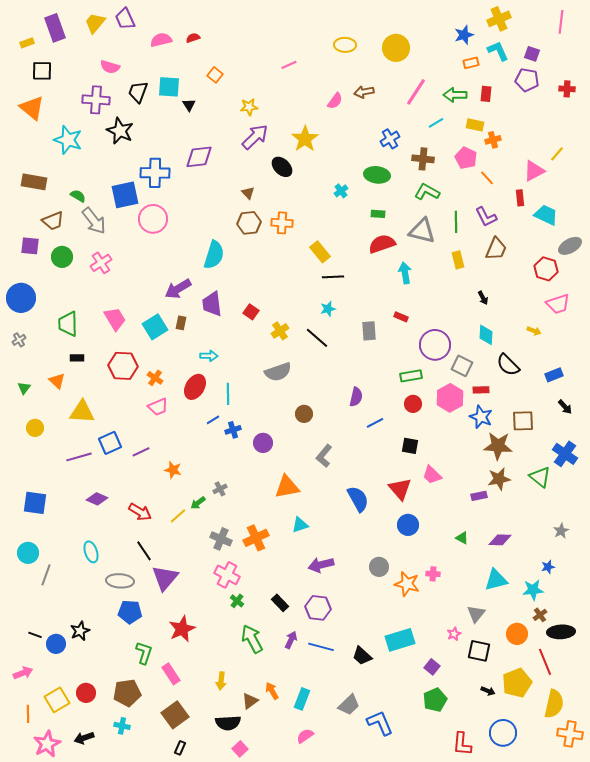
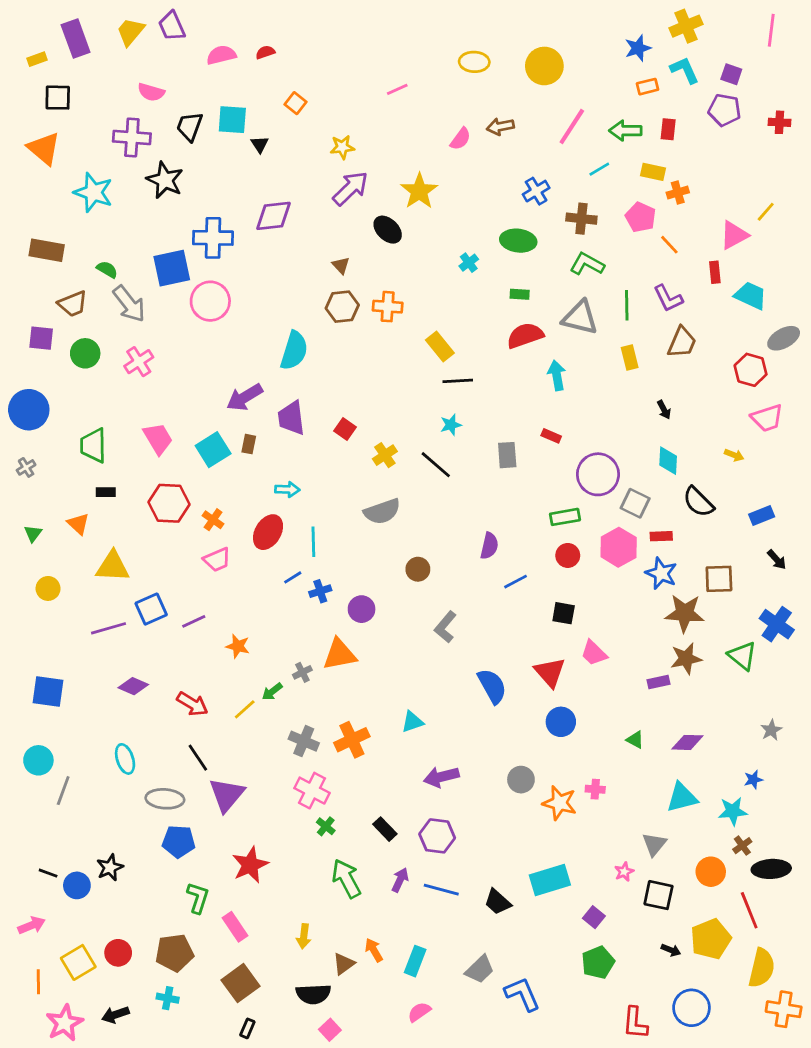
orange triangle: (287, 487) -> (340, 654), moved

